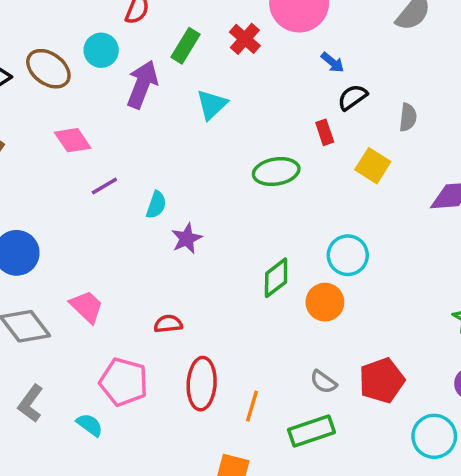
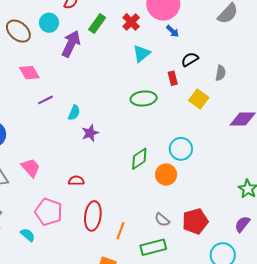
blue arrow: (333, 62) -> (173, 31), moved
cyan triangle: (212, 105) -> (142, 54), moved

